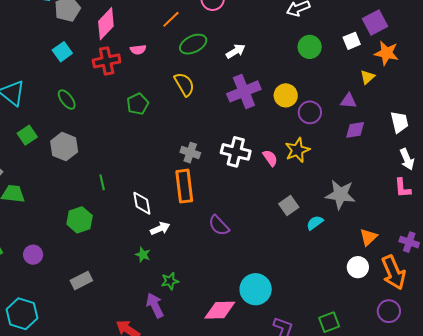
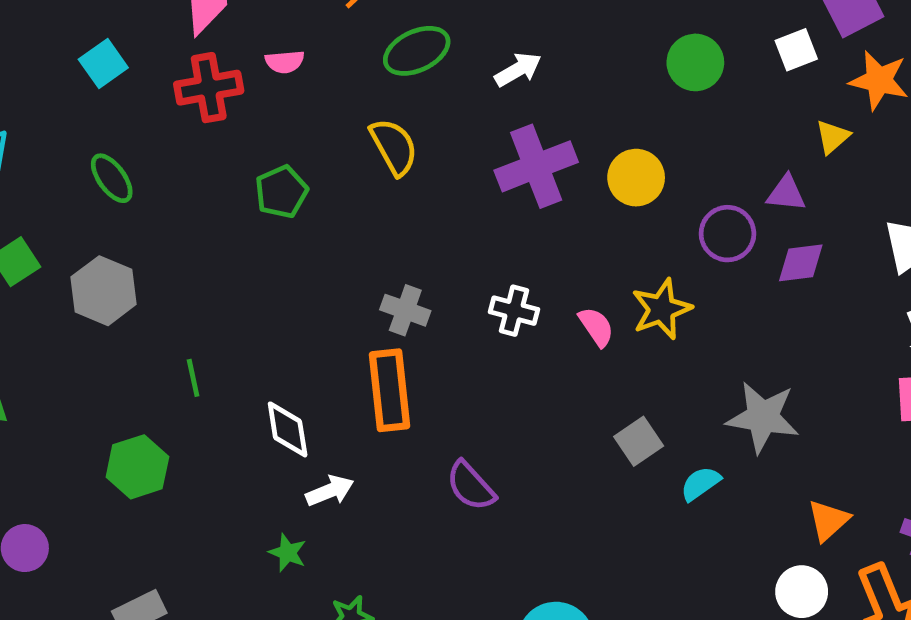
purple circle: (310, 112) -> (727, 234), moved
white cross: (236, 152) -> (514, 311), size x0.7

